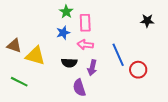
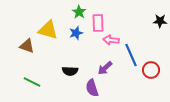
pink arrow: (85, 45) -> (111, 40), moved
yellow triangle: (35, 56) -> (48, 30), moved
black semicircle: (69, 63) -> (70, 71), moved
purple arrow: (92, 68) -> (105, 68), turned 35

